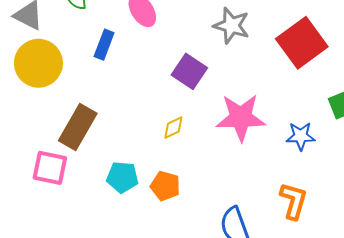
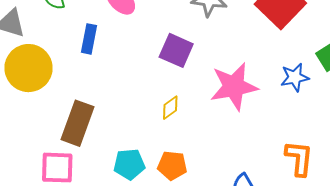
blue star: (301, 136) -> (295, 77), moved

